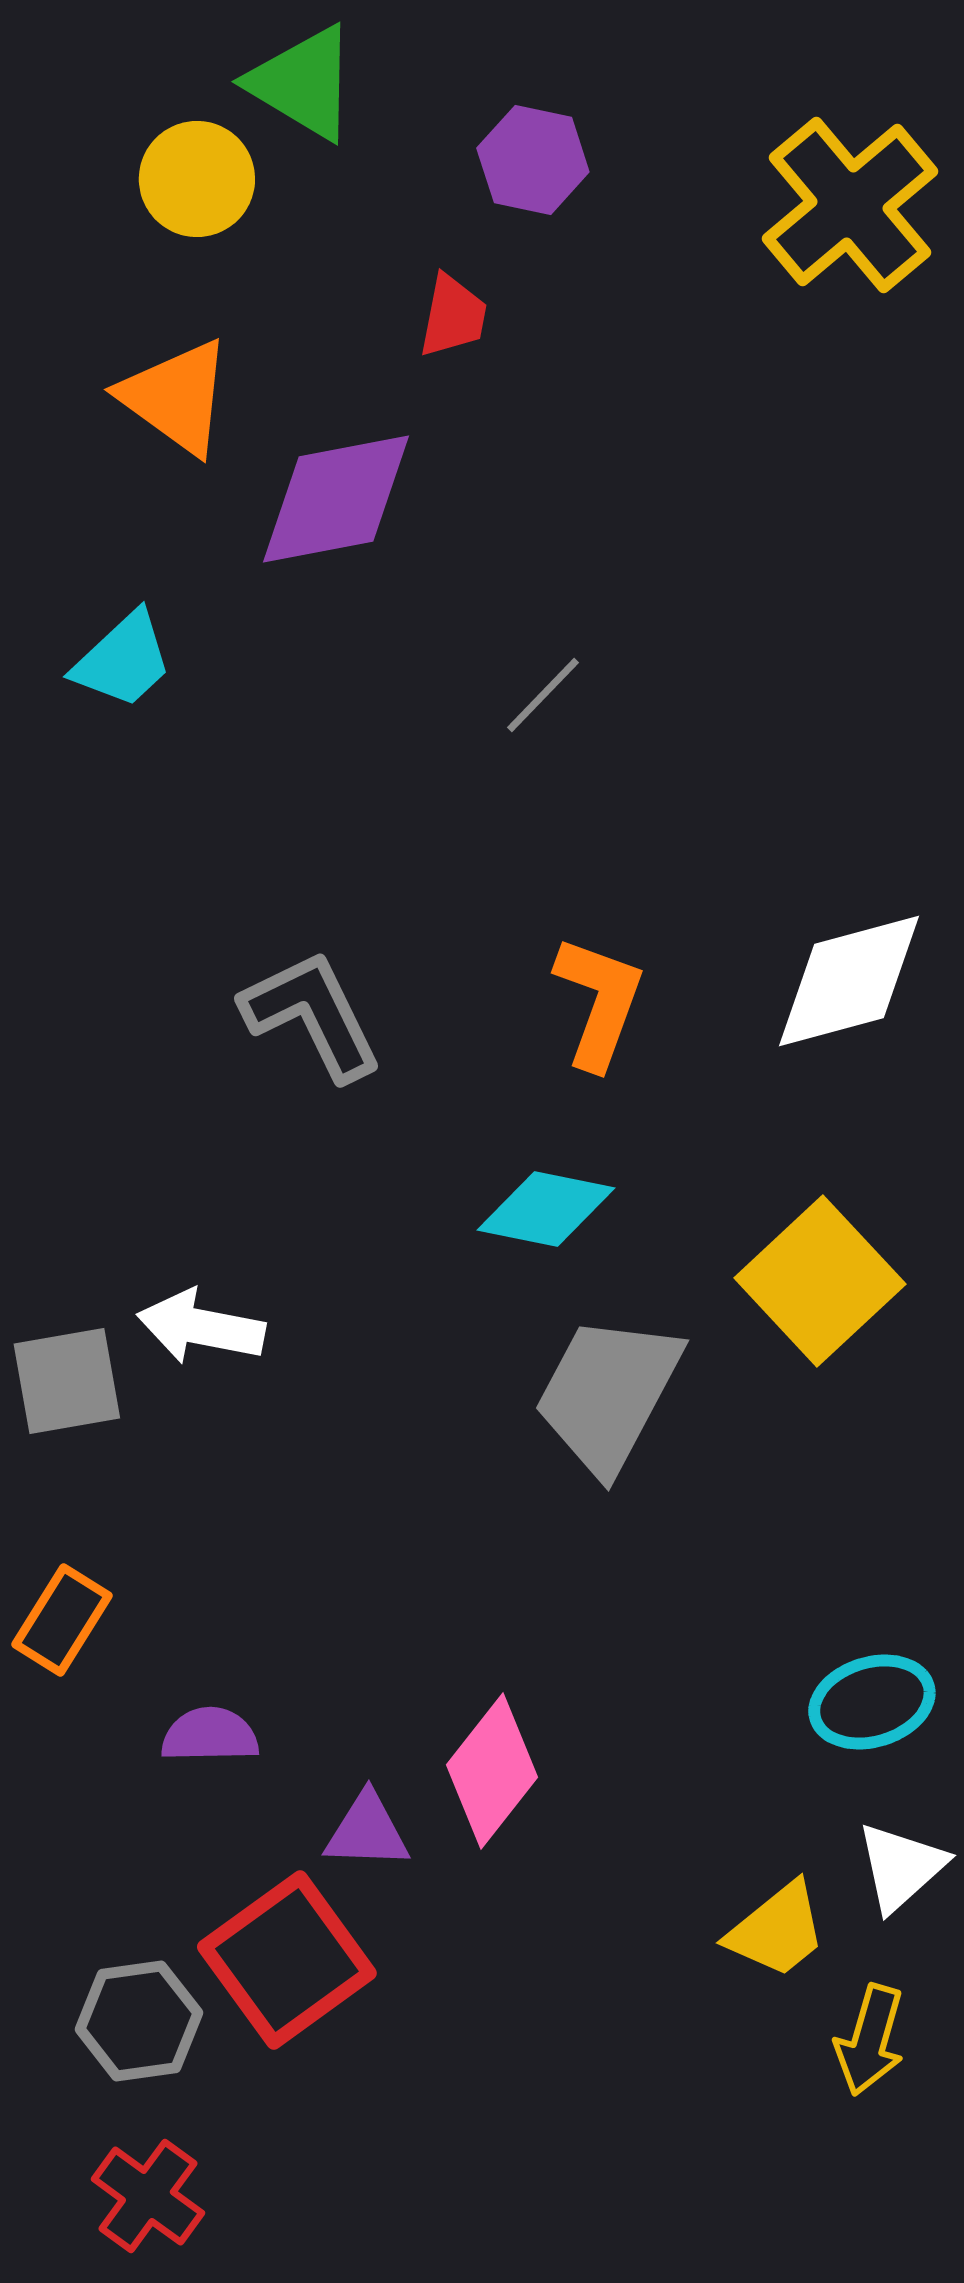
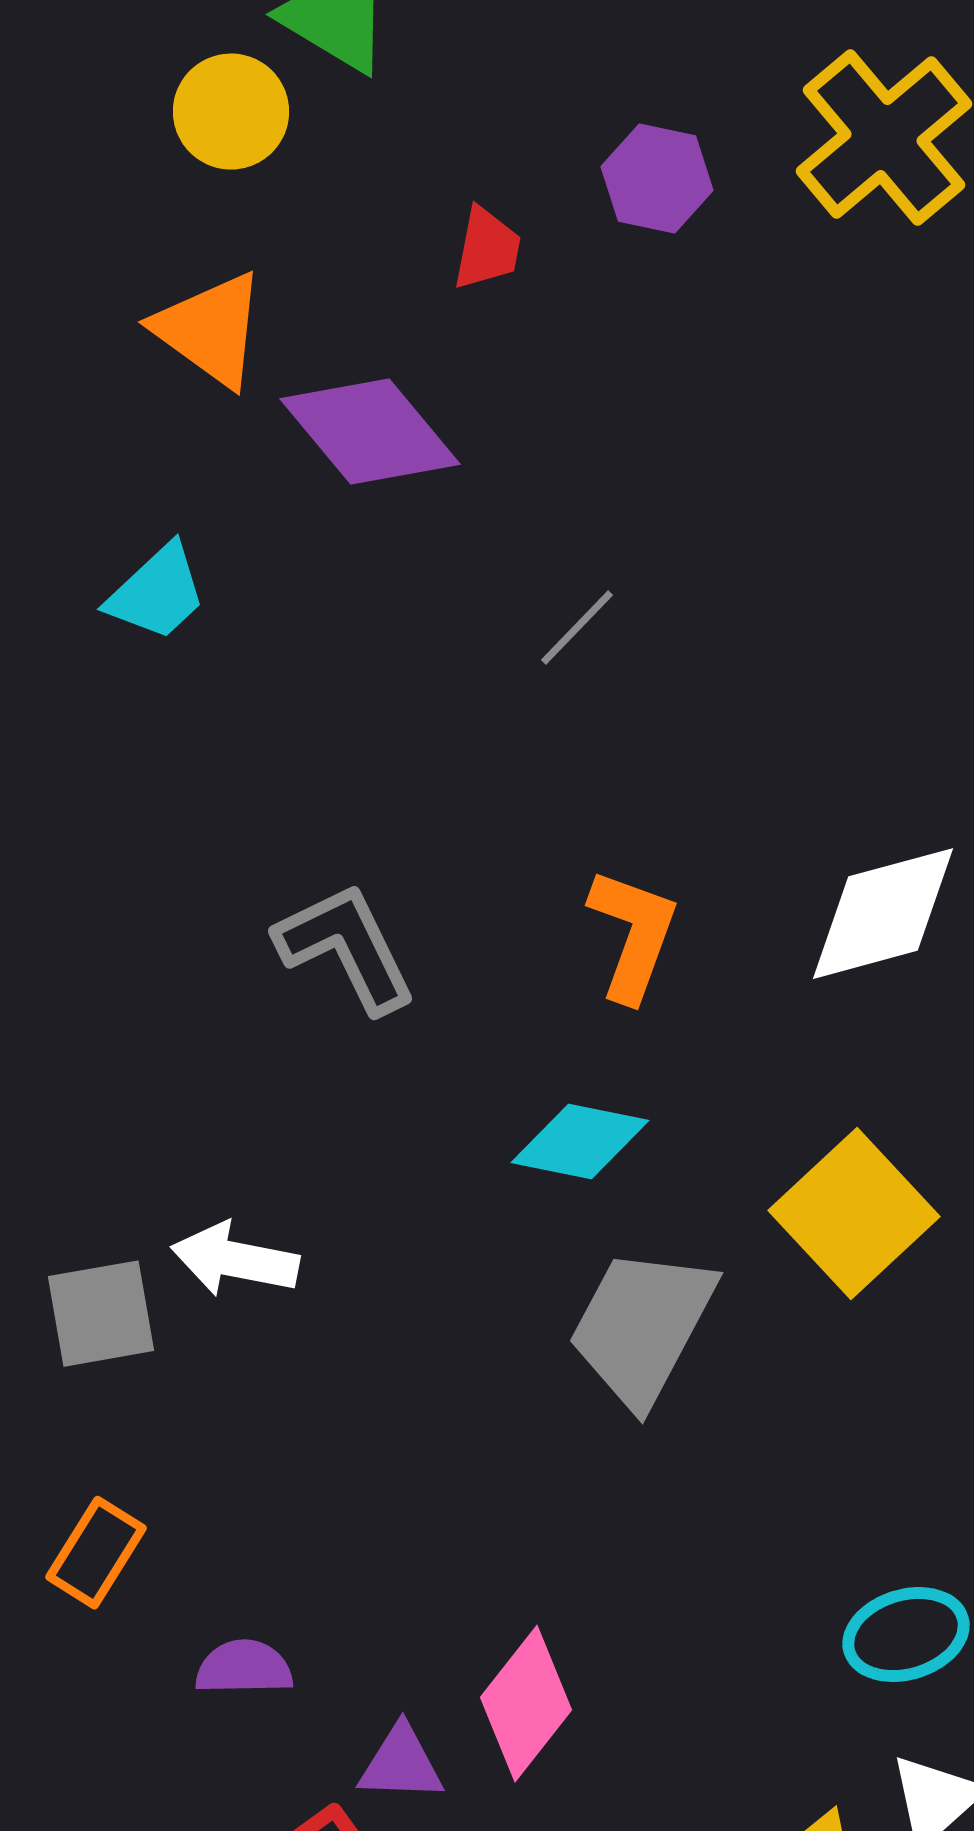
purple hexagon: (533, 160) -> (657, 179), moved
purple diamond: (336, 499) -> (370, 432), turned 61

